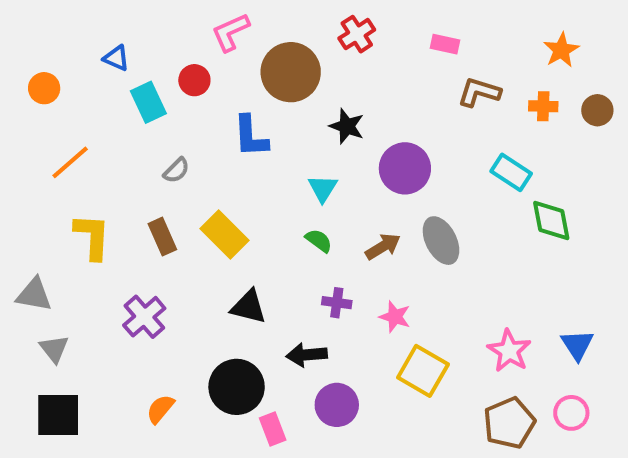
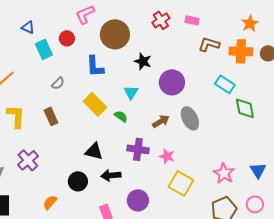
red cross: (357, 34) -> (161, 20), moved
orange cross: (543, 106) -> (241, 51), size x1.6
yellow rectangle: (225, 235) -> (95, 104), moved
green semicircle: (319, 241) -> (121, 116), moved
purple cross: (337, 303) -> (138, 149), size x1.5
purple cross: (144, 317) -> (28, 160), moved
black arrow: (307, 355) -> (111, 175), moved
black circle: (237, 387) -> (78, 181), moved, size x0.7

